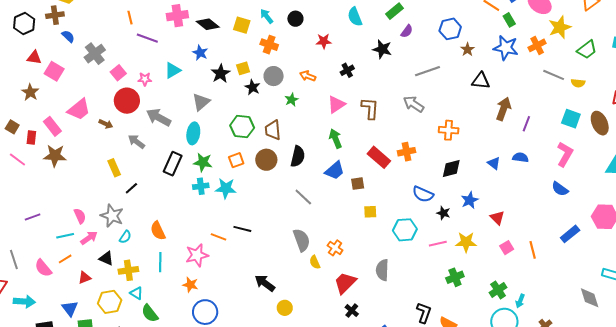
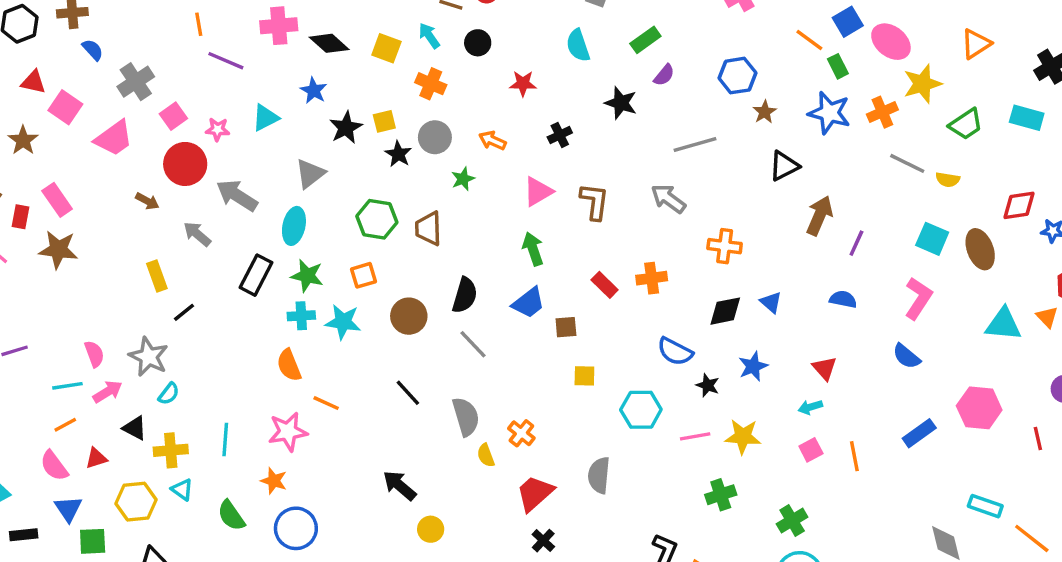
black triangle: (481, 81) -> (784, 166), turned -36
pink trapezoid: (79, 110) -> (114, 138), moved
black semicircle: (298, 156) -> (465, 295), moved
red rectangle: (379, 157) -> (605, 285), size x0.7
brown circle: (266, 160) -> (409, 316), moved
blue triangle: (494, 163) -> (771, 302), moved
red triangle: (497, 218) -> (825, 368), moved
black line: (242, 229) -> (408, 393), moved, turned 30
orange semicircle: (158, 231) -> (289, 365), moved
pink semicircle: (43, 268) -> (54, 466), moved
cyan arrow: (520, 301) -> (810, 407), moved, turned 48
green semicircle: (150, 313) -> (231, 516), moved

